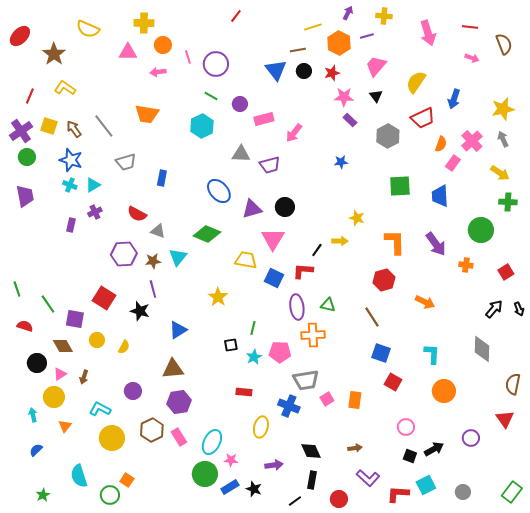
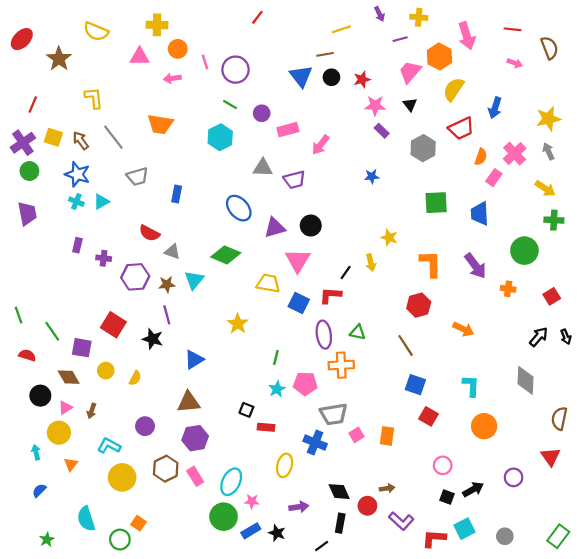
purple arrow: (348, 13) -> (379, 14), turned 128
orange hexagon: (339, 43) -> (439, 57), moved
yellow L-shape: (65, 88) -> (94, 98), moved, turned 50
purple cross: (95, 212) -> (104, 258), moved, turned 32
yellow arrow: (340, 241) -> (371, 263), turned 77
black square: (231, 345) -> (246, 410), moved, turned 32
red circle: (339, 499) -> (367, 506), moved

